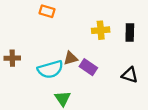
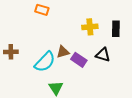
cyan semicircle: (50, 69) -> (45, 62), turned -30
black triangle: (130, 75) -> (103, 55), moved

